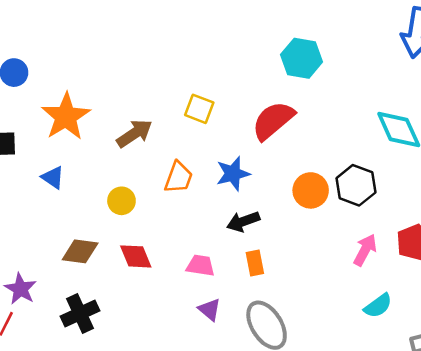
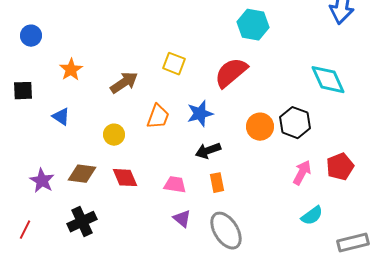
orange star: (66, 117) -> (71, 70), size x0.6
purple star: (20, 289) -> (42, 181), moved

